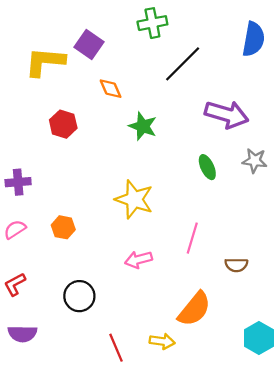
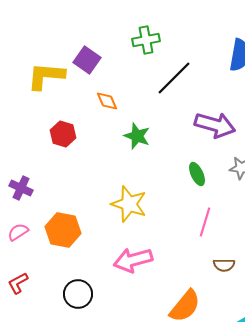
purple cross: (18, 182) -> (21, 188), turned 30
orange hexagon: (63, 227) -> (63, 230), size x1.6
pink line: (192, 238) -> (205, 222), moved
pink arrow: (138, 260) -> (133, 260), size x1.5

